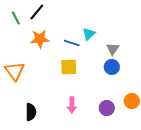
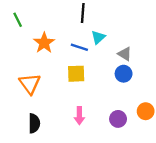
black line: (37, 12) -> (83, 13), moved, turned -36
orange star: (40, 39) -> (44, 43), turned -30
gray triangle: (113, 49) -> (125, 54), turned -32
orange triangle: (15, 71) -> (30, 84), moved

